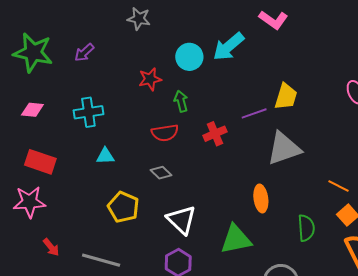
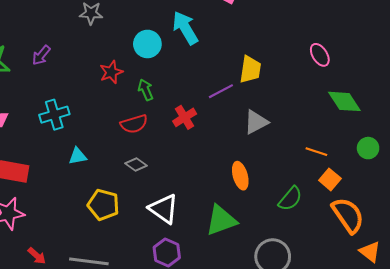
cyan arrow: (229, 47) -> (185, 28), turned 108
gray triangle: (284, 148) -> (256, 122), size x0.7
green semicircle: (306, 228) -> (290, 199), turned 52

